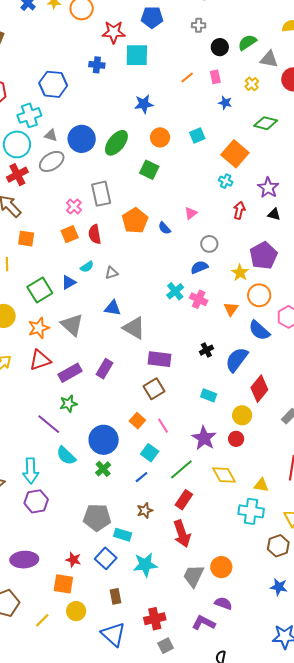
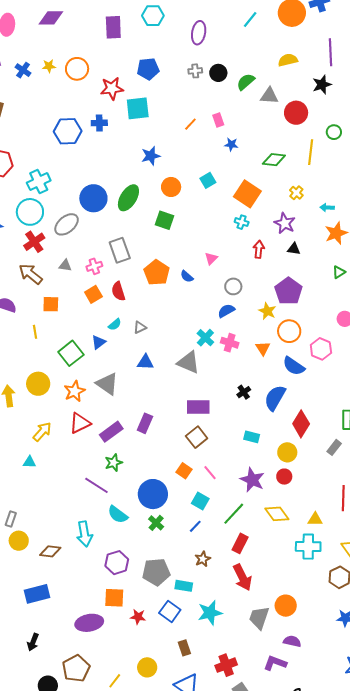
black circle: (220, 47) -> (218, 73), moved
blue hexagon: (53, 84) -> (68, 131), moved
yellow cross: (252, 84) -> (296, 193), moved
gray triangle: (51, 135) -> (65, 265), moved
pink cross: (74, 206) -> (94, 266), turned 35
gray triangle: (134, 328) -> (188, 362), moved
purple hexagon: (36, 501) -> (117, 563), moved
orange square: (63, 584) -> (114, 598), moved

